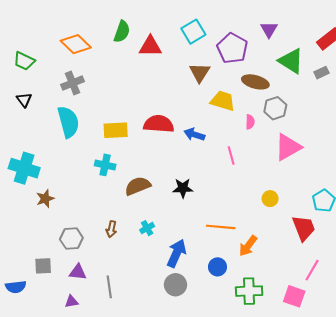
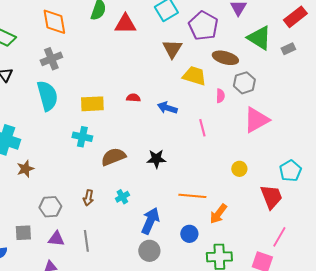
orange diamond: (76, 44) -> (54, 22), turned 36
red semicircle: (159, 124) -> (133, 98), size x0.5
gray line: (109, 287) -> (86, 241), moved

